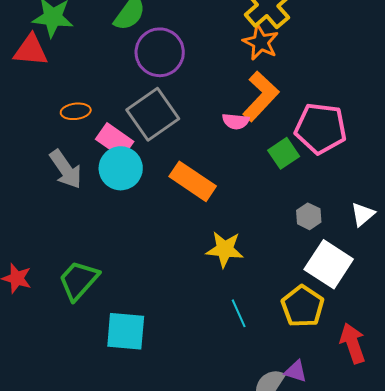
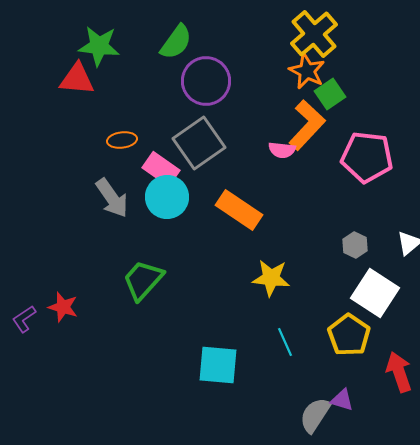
green square: (284, 153) -> (330, 94), moved
green trapezoid: (79, 280) -> (143, 280), moved
cyan square: (126, 331) -> (218, 365), moved

